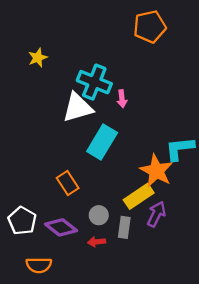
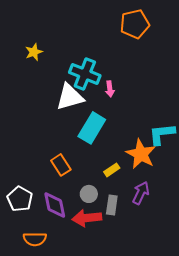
yellow rectangle: (139, 196) -> (112, 170), moved, size x0.6
purple diamond: (61, 227) -> (55, 205), turned 40
red arrow: (97, 242) -> (87, 218), size x1.8

